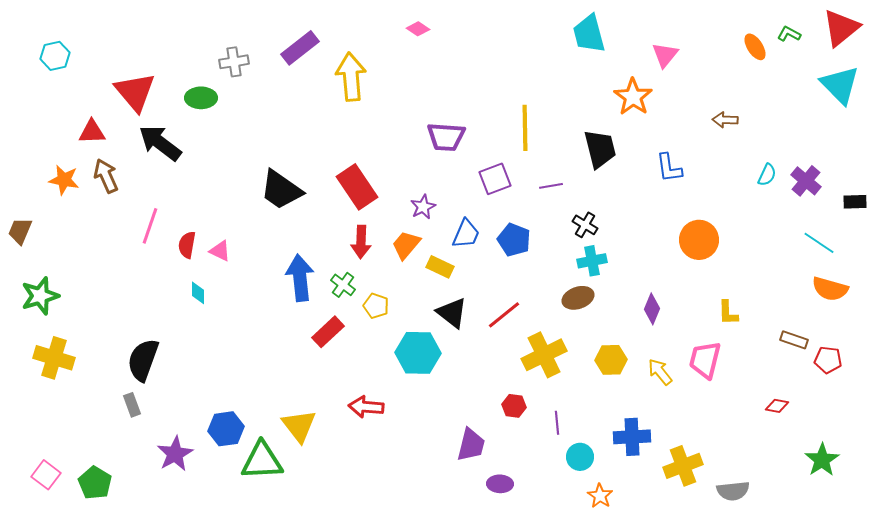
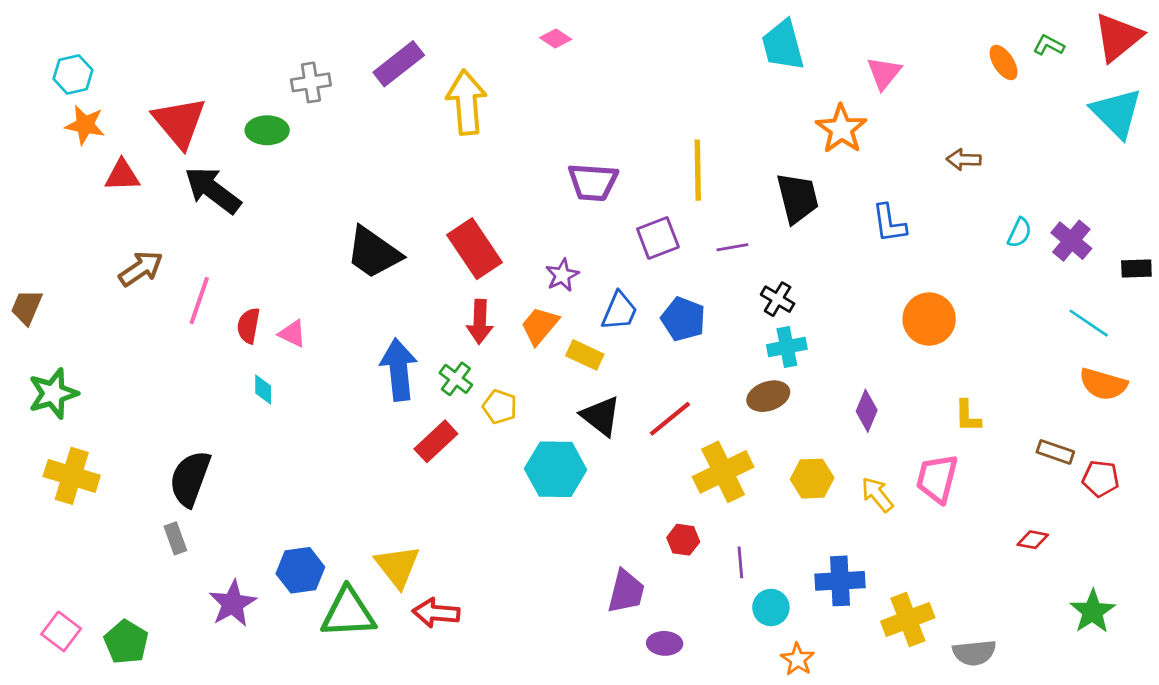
brown arrow: (106, 176) -> (141, 269), moved, turned 80
orange star: (64, 180) -> (85, 125), moved
red arrow: (366, 407) -> (436, 613), moved

